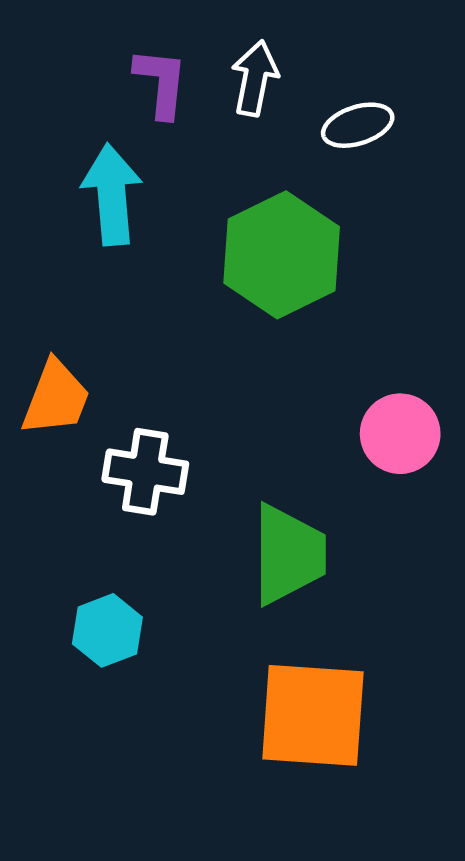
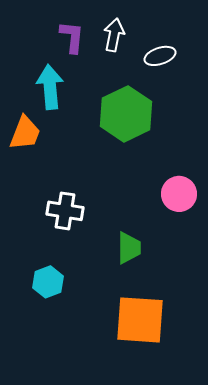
orange trapezoid: (56, 398) -> (25, 133), moved
green trapezoid: (288, 554) -> (129, 248), size x0.7

